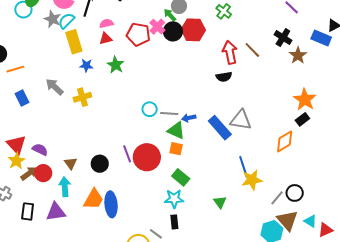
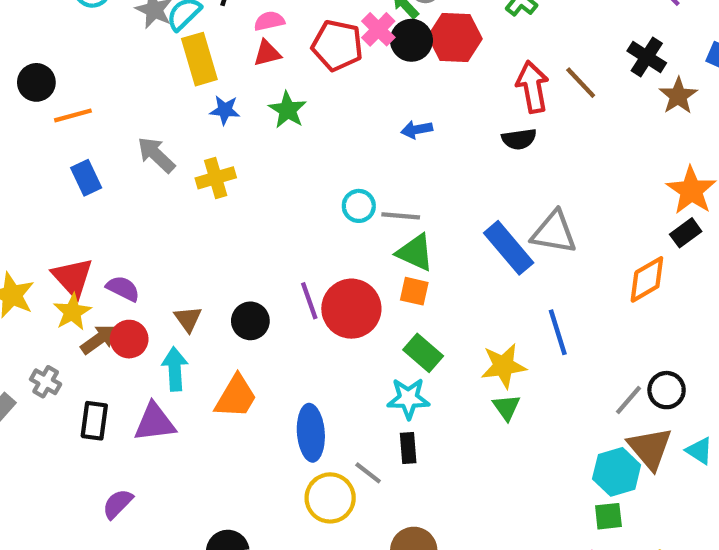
blue arrow: (189, 118) -> (417, 130), moved
yellow star: (252, 180) -> (503, 366), moved
blue ellipse: (111, 204) -> (311, 433), moved

